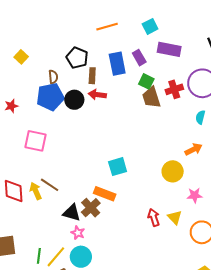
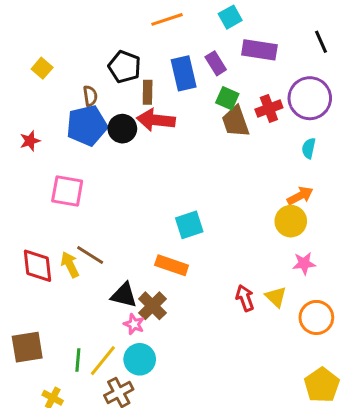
red arrow: (97, 95) -> (156, 120), size x1.4
yellow circle: (173, 171) -> (291, 221), moved
brown cross: (91, 208) -> (152, 306), moved

